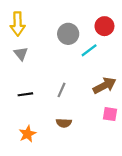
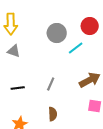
gray triangle: (21, 54) -> (14, 51), turned -32
brown semicircle: (64, 123) -> (53, 114), turned -96

